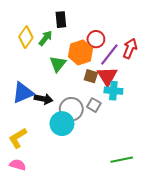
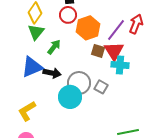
green arrow: (45, 38) -> (54, 47), moved
red circle: (96, 39) -> (68, 15), moved
green triangle: (58, 64) -> (36, 32), moved
gray square: (94, 105) -> (101, 87), moved

